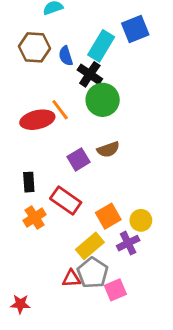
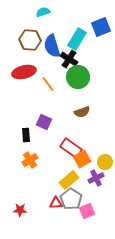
blue semicircle: (66, 56) -> (52, 46), size x1.6
red ellipse: (37, 120) -> (24, 72), moved
purple square: (78, 159) -> (44, 122), moved, turned -35
red rectangle: (66, 201) -> (71, 148), moved
red star: (20, 304) -> (20, 210), moved

